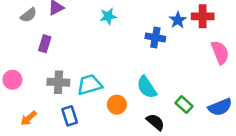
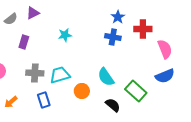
cyan star: (108, 16) -> (65, 35), moved
red cross: (203, 16) -> (143, 29), moved
blue star: (178, 20) -> (118, 17), moved
green rectangle: (184, 105) -> (136, 91), size x1.5
blue semicircle: (220, 107) -> (165, 76), moved

